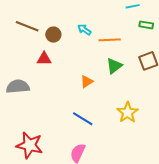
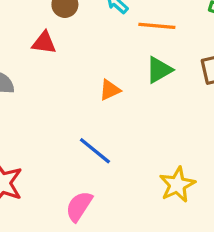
yellow star: (128, 112) -> (177, 185), moved

